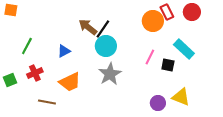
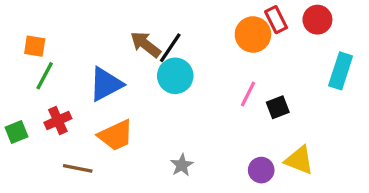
orange square: (11, 10) -> (35, 46), moved
cyan rectangle: (184, 49) -> (341, 71), moved, turned 65
blue triangle: (64, 51) -> (106, 84), size x1.6
black square: (168, 65) -> (278, 107), turned -32
gray star: (110, 74) -> (182, 165), moved, size x0.6

